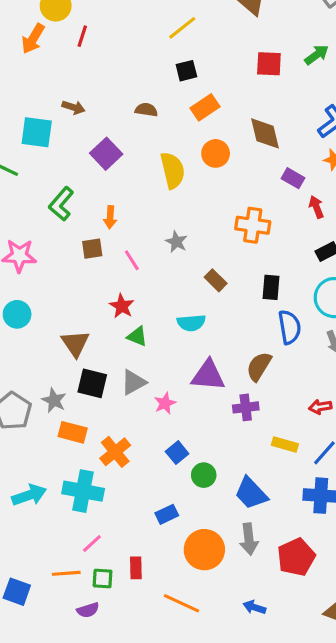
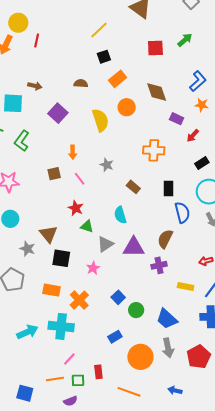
green L-shape: (61, 204) -> (22, 141), moved
red arrow: (316, 207) -> (193, 136), turned -112
orange arrow: (110, 217) -> (73, 152), moved
cyan semicircle: (191, 323) -> (120, 215), turned 84
gray triangle: (133, 382) -> (105, 244), moved
gray star: (54, 400) -> (27, 249), moved
pink star: (165, 403) -> (93, 268), moved

